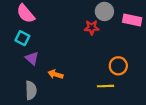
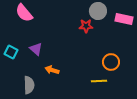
cyan square: (22, 38) -> (11, 52), moved
purple triangle: (32, 58) -> (36, 49), moved

